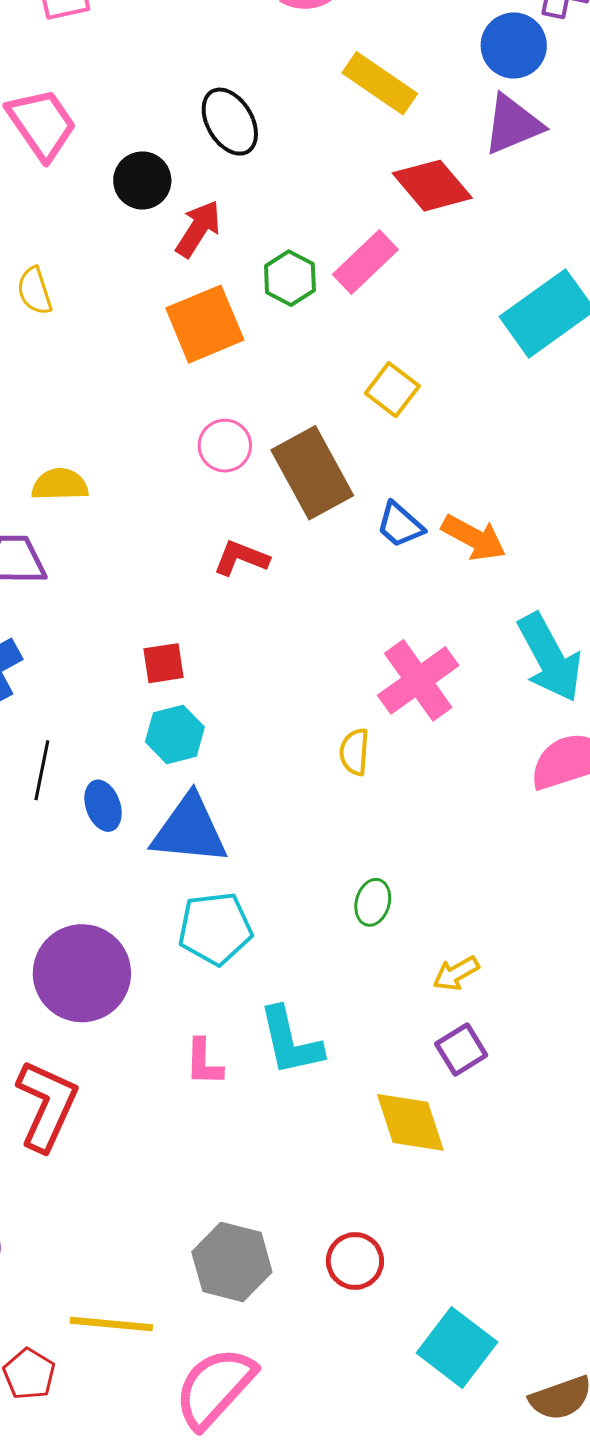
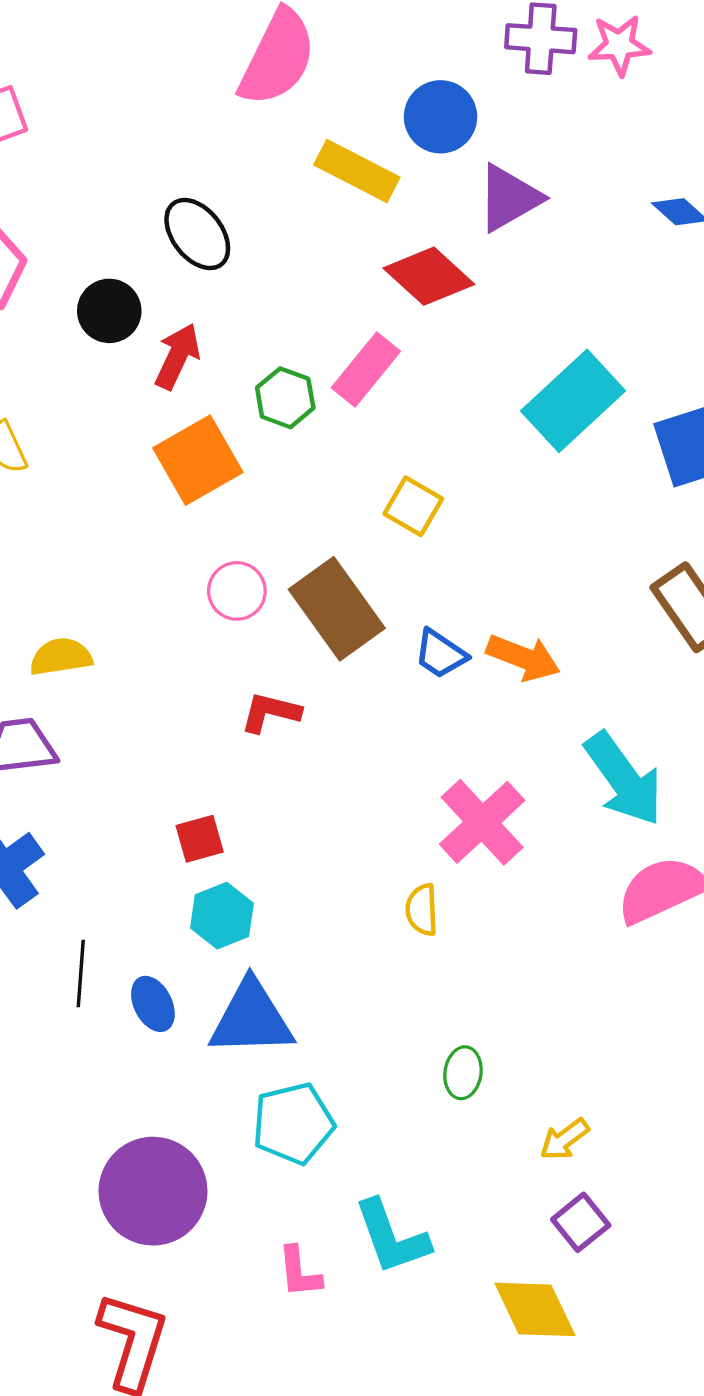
blue circle: (514, 46) -> (441, 117), moved

